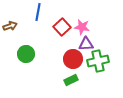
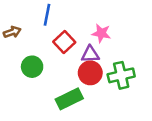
red square: (62, 27) -> (64, 42), moved
purple triangle: (86, 44) -> (90, 54), moved
green rectangle: (71, 80) -> (69, 99), moved, size x1.5

